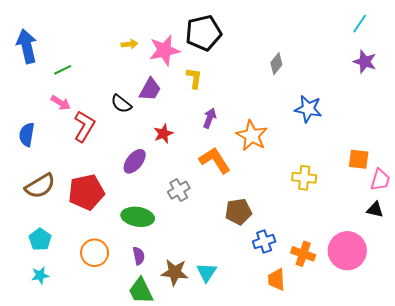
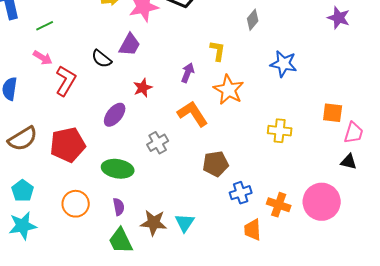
yellow L-shape: (194, 78) -> (218, 51), moved
cyan star: (40, 275) -> (23, 226), size x1.6

